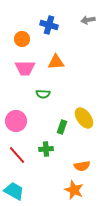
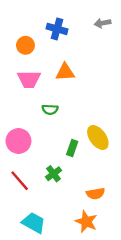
green cross: (46, 149) -> (53, 174), turned -32
cyan trapezoid: (14, 191) -> (34, 223), moved

